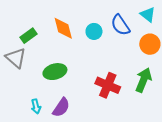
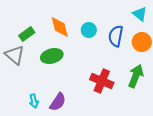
blue semicircle: (120, 25) -> (116, 36), moved, turned 45
green ellipse: (55, 72) -> (52, 56), moved

